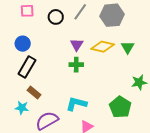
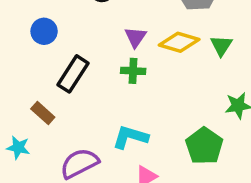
black rectangle: (27, 67) -> (73, 74), moved
brown rectangle: (34, 93) -> (43, 113), moved
cyan star: (22, 108) -> (18, 148), moved

